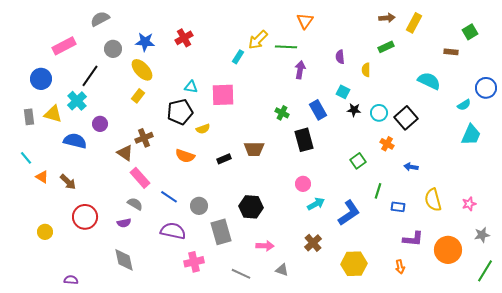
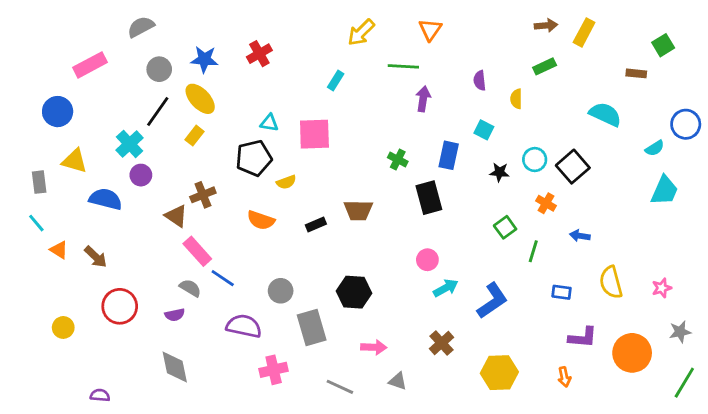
yellow arrow: (258, 40) -> (361, 32), moved
black line: (90, 76) -> (158, 112), moved
cyan cross: (77, 101) -> (130, 144), moved
blue rectangle: (318, 110) -> (449, 155), turned 42
black star: (354, 110) -> (499, 172), moved
gray rectangle: (29, 117) -> (39, 182), moved
green line: (378, 191) -> (533, 251), moved
blue line: (169, 197) -> (223, 278), moved

